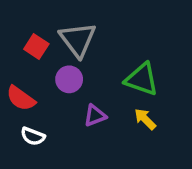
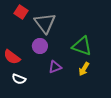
red square: (36, 46) -> (21, 12), moved
yellow arrow: (145, 119) -> (84, 69), turned -104

